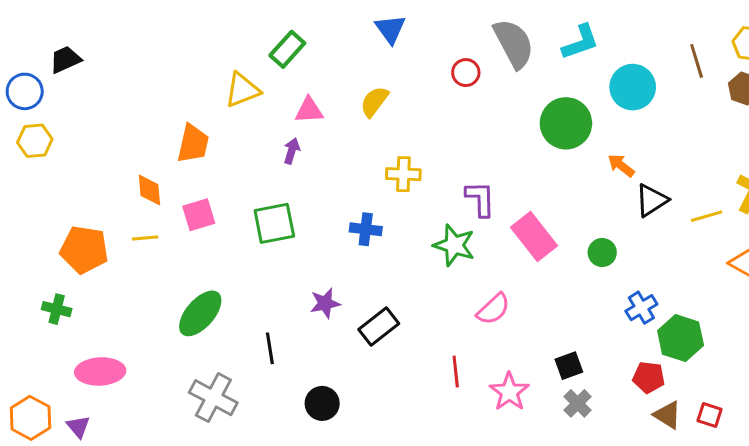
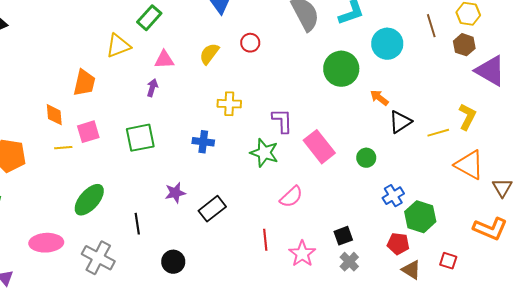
red circle: (466, 73) -> (250, 43), moved
yellow line: (145, 238) -> (63, 148), moved
pink ellipse: (100, 371) -> (46, 243), moved
red square: (710, 415) -> (448, 261), moved

